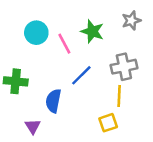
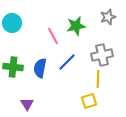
green star: (92, 31) -> (76, 26), turned -30
cyan circle: (36, 33) -> (12, 23), moved
blue semicircle: (53, 101) -> (40, 68), moved

